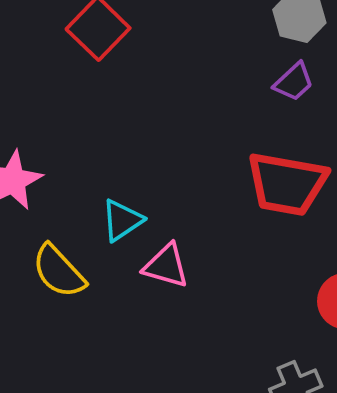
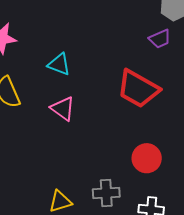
cyan triangle: (122, 220) -> (59, 64), moved, turned 35

